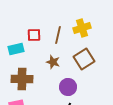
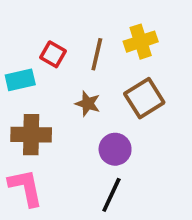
red square: (34, 35) -> (53, 54), turned 32

